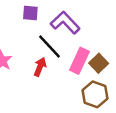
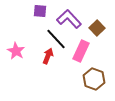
brown square: (99, 63) -> (97, 28), moved

